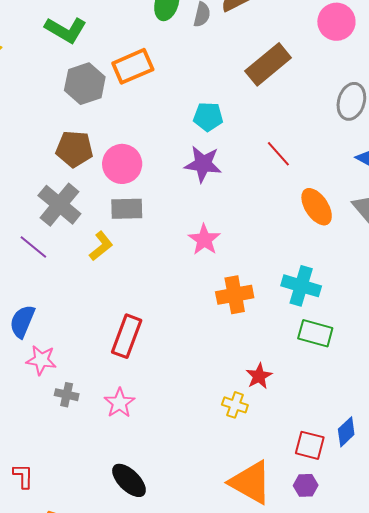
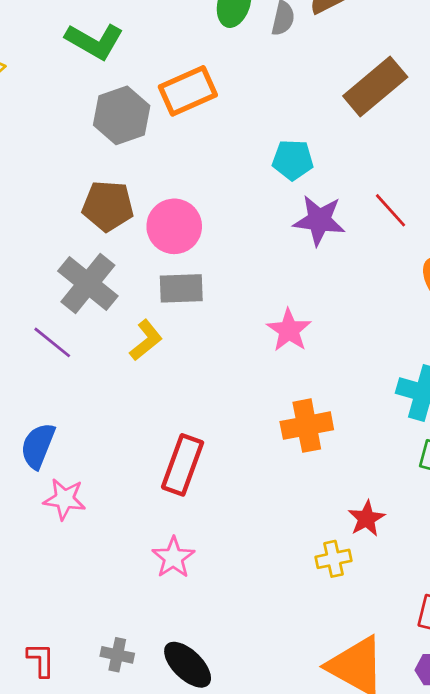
purple star: (203, 164) -> (319, 220), moved
orange cross: (235, 295) -> (307, 426), moved
gray cross: (67, 395) -> (117, 655), moved
yellow cross: (235, 405) -> (334, 559), turned -30

